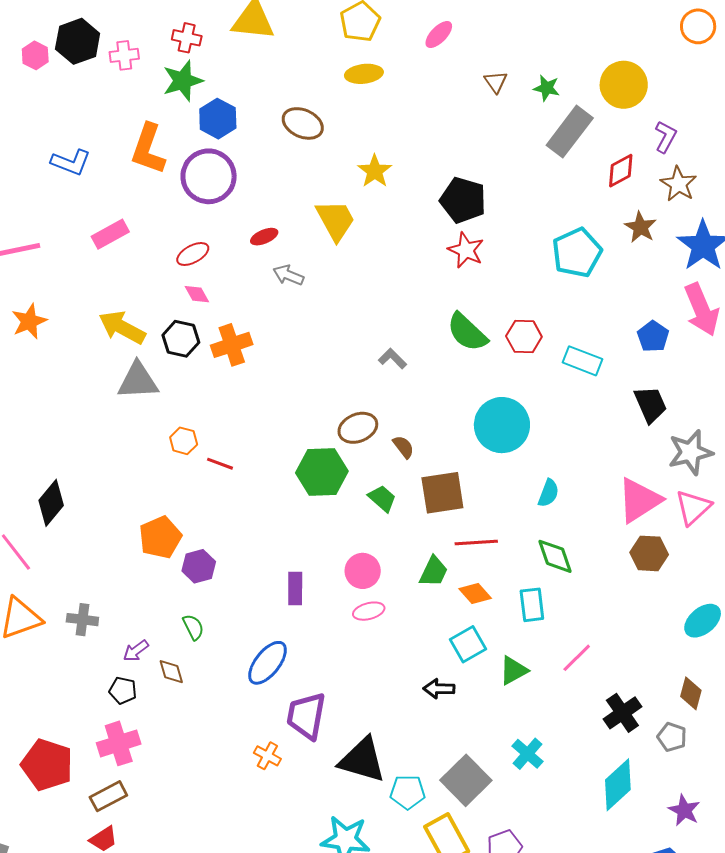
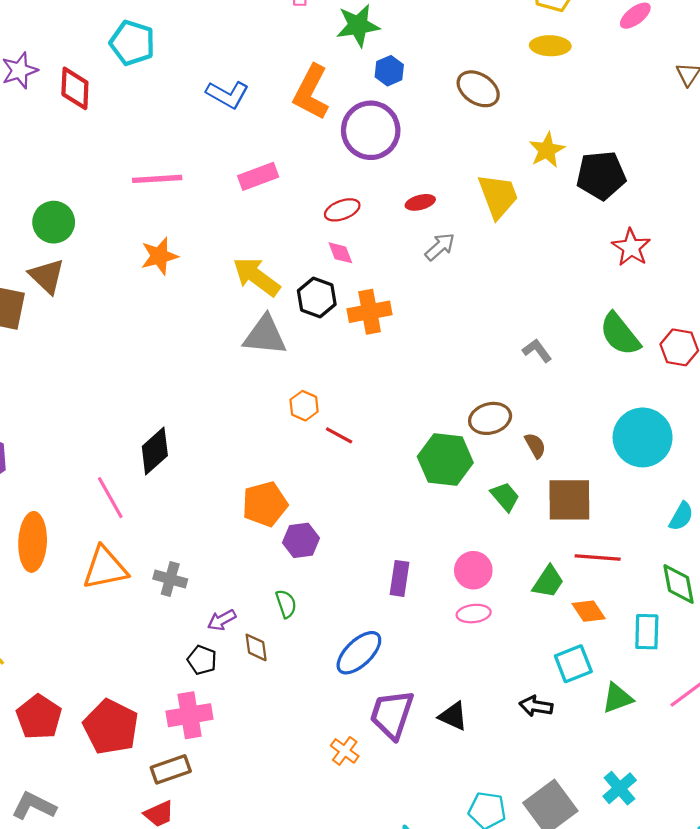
blue hexagon: (218, 119) -> (389, 71), size x0.7
black pentagon: (463, 200) -> (601, 175), moved, turned -30
gray arrow: (288, 275) -> (440, 247), turned 108
black triangle: (362, 760) -> (453, 716), moved, size x0.6

